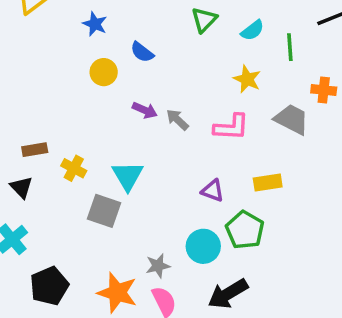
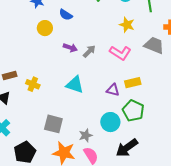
gray arrow: (177, 120) -> (89, 51), turned 96
pink L-shape: (231, 127) -> (120, 53), turned 35
cyan triangle: (128, 176) -> (75, 85), moved, turned -36
yellow rectangle: (268, 183) -> (133, 83), moved
gray square: (104, 211) -> (53, 124), moved

